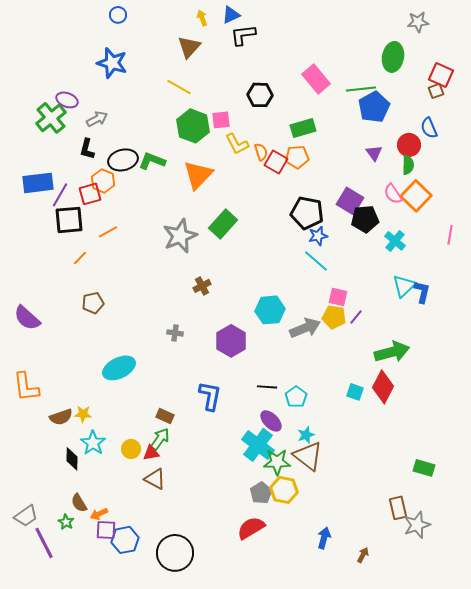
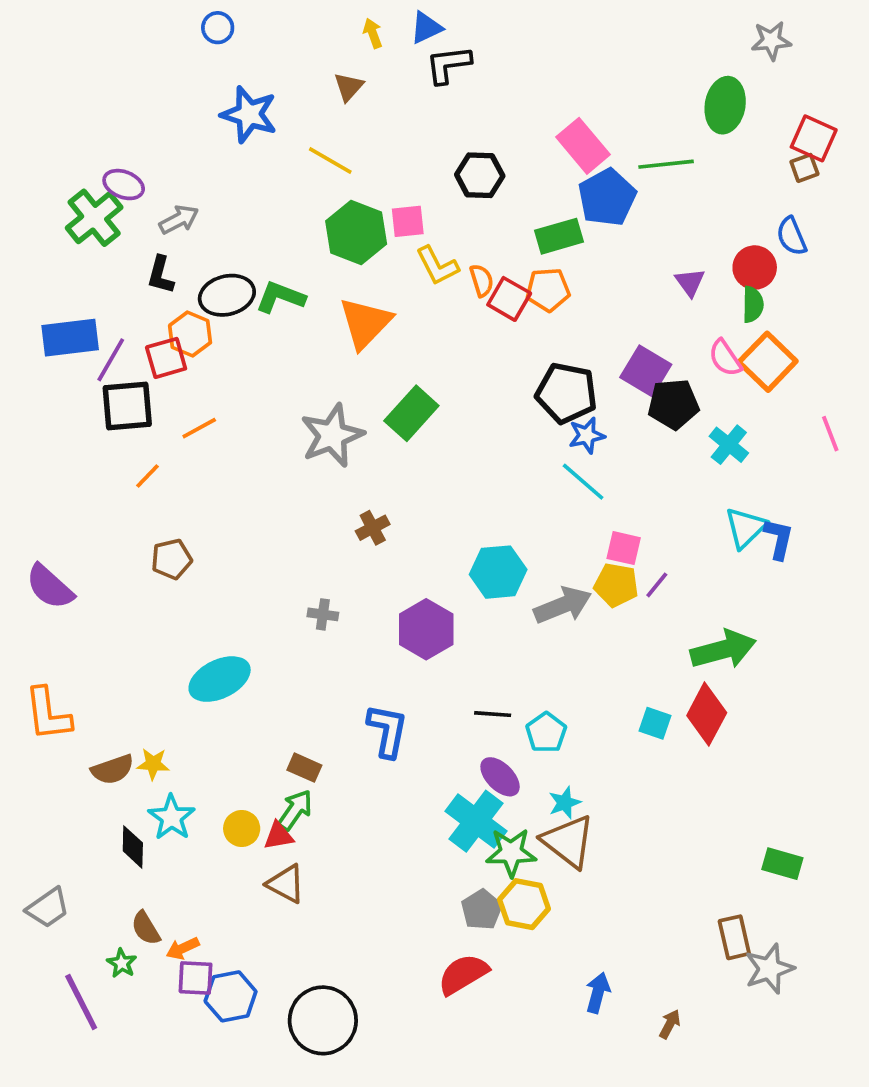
brown triangle: (189, 47) -> (349, 87), size x0.7
blue star: (112, 63) -> (249, 114), moved
blue pentagon: (374, 107) -> (607, 197), moved
pink line: (450, 235) -> (830, 434), turned -30
gray trapezoid: (26, 516) -> (48, 908), moved

